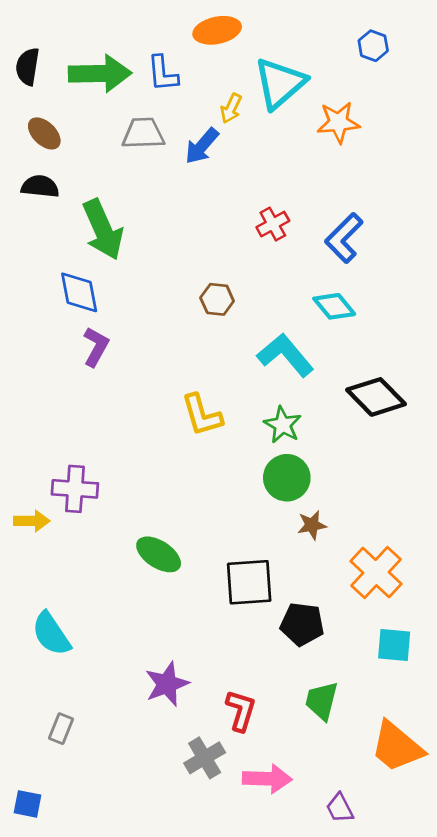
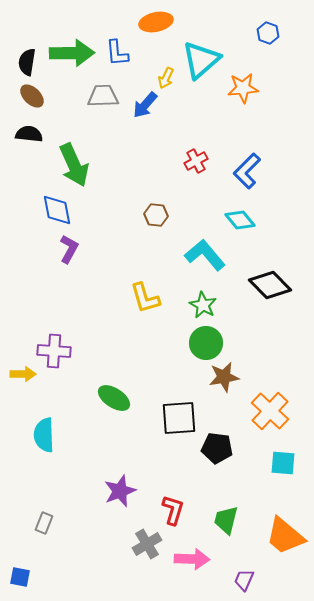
black semicircle: (28, 67) -> (27, 62), moved
brown star: (312, 525) -> (224, 377), size x1.4
cyan semicircle: (51, 634) -> (44, 435), moved, turned 32
green trapezoid: (322, 701) -> (226, 520), moved
purple trapezoid: (340, 808) -> (244, 580), turned 50

